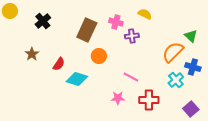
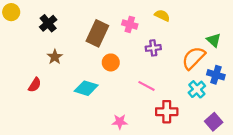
purple cross: (132, 36) -> (153, 48), moved
brown star: (32, 54) -> (55, 57), moved
red semicircle: (59, 64) -> (35, 85), moved
pink star: (118, 98) -> (120, 122), moved

